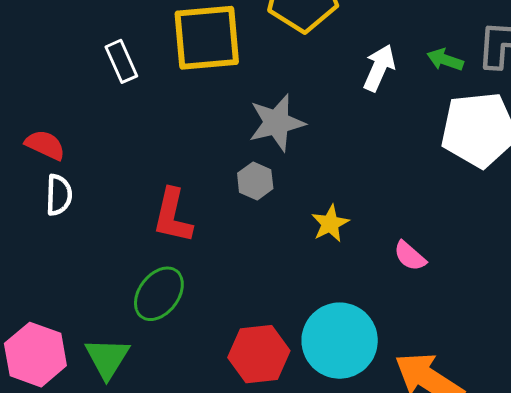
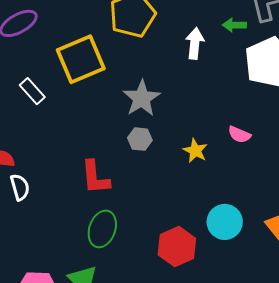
pink semicircle: (410, 256) -> (239, 135), moved
cyan circle: (340, 341) -> (225, 222), size x0.7

